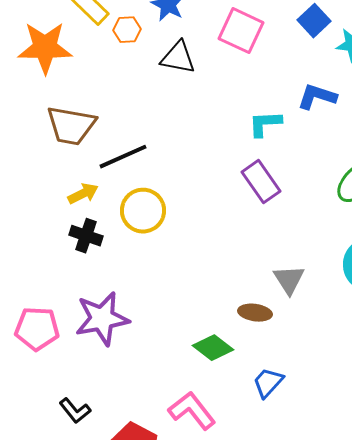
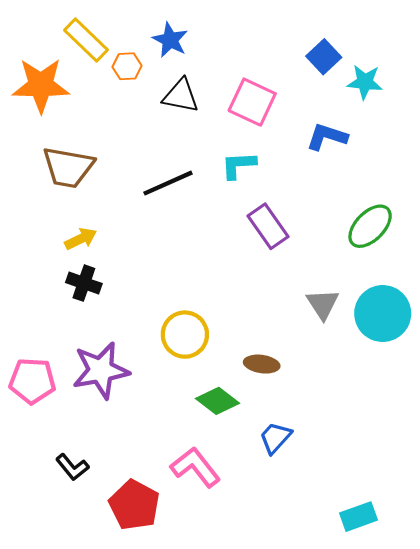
pink square: (241, 31) -> (252, 102), moved
cyan L-shape: (265, 124) -> (239, 165), moved
black line: (123, 157) -> (168, 183), moved
yellow circle: (143, 211) -> (185, 335), moved
gray triangle: (289, 280) -> (323, 304), moved

